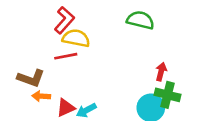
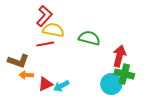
green semicircle: (140, 20) -> (89, 38), moved
red arrow: (161, 72) -> (119, 56), size x1.5

